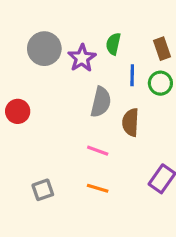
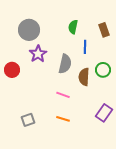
purple star: (82, 58) -> (38, 54), moved
green circle: (160, 83) -> (103, 70), moved

